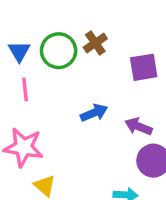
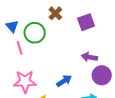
green circle: (59, 51) -> (35, 33), moved
blue arrow: (94, 113) -> (64, 81), moved

